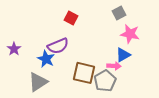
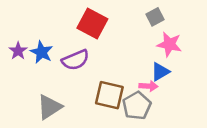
red square: (71, 18) -> (92, 23), size x1.6
purple star: (14, 49) -> (18, 51), moved
blue star: (46, 59) -> (42, 52), moved

